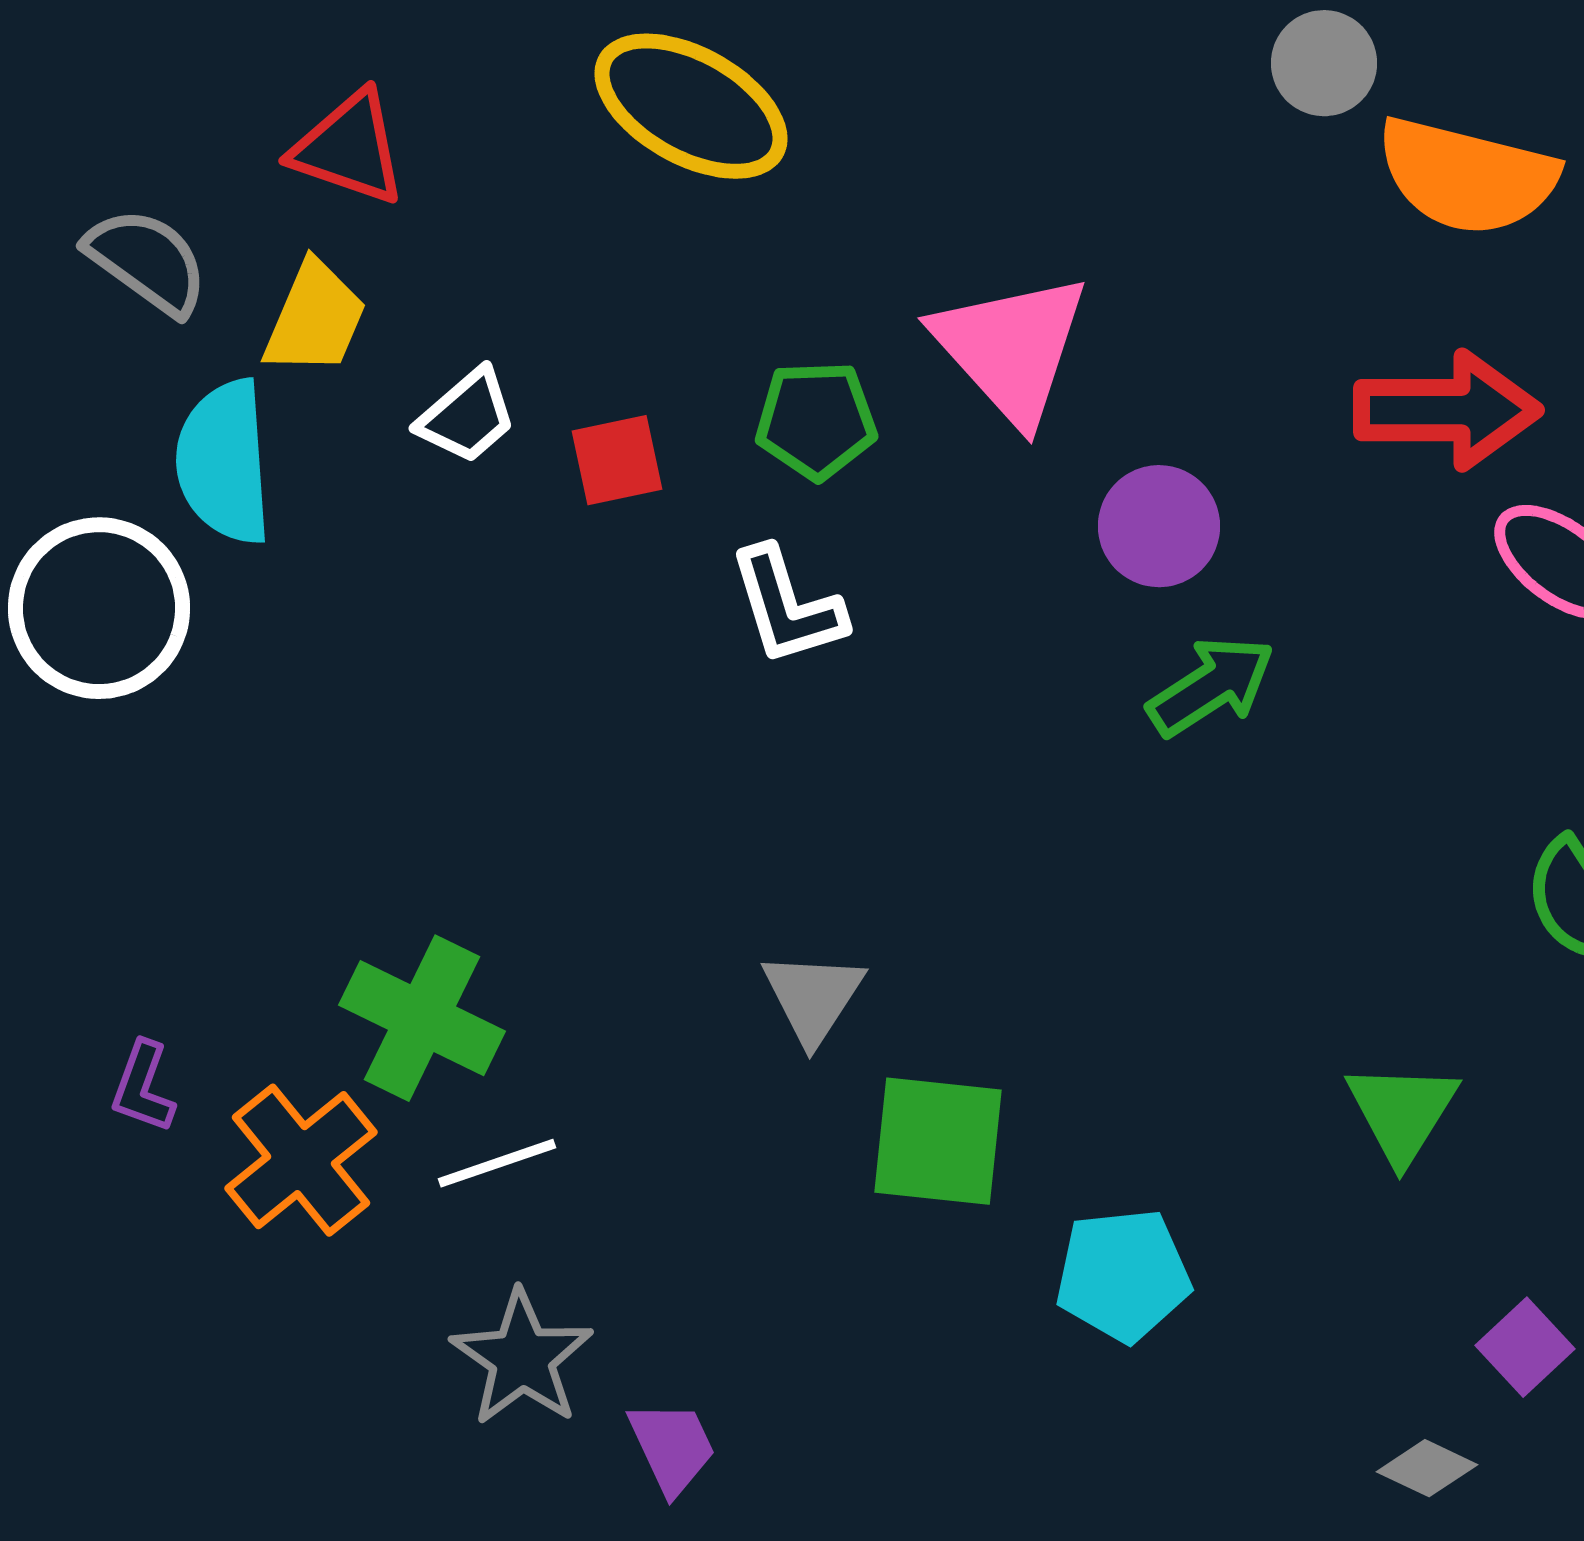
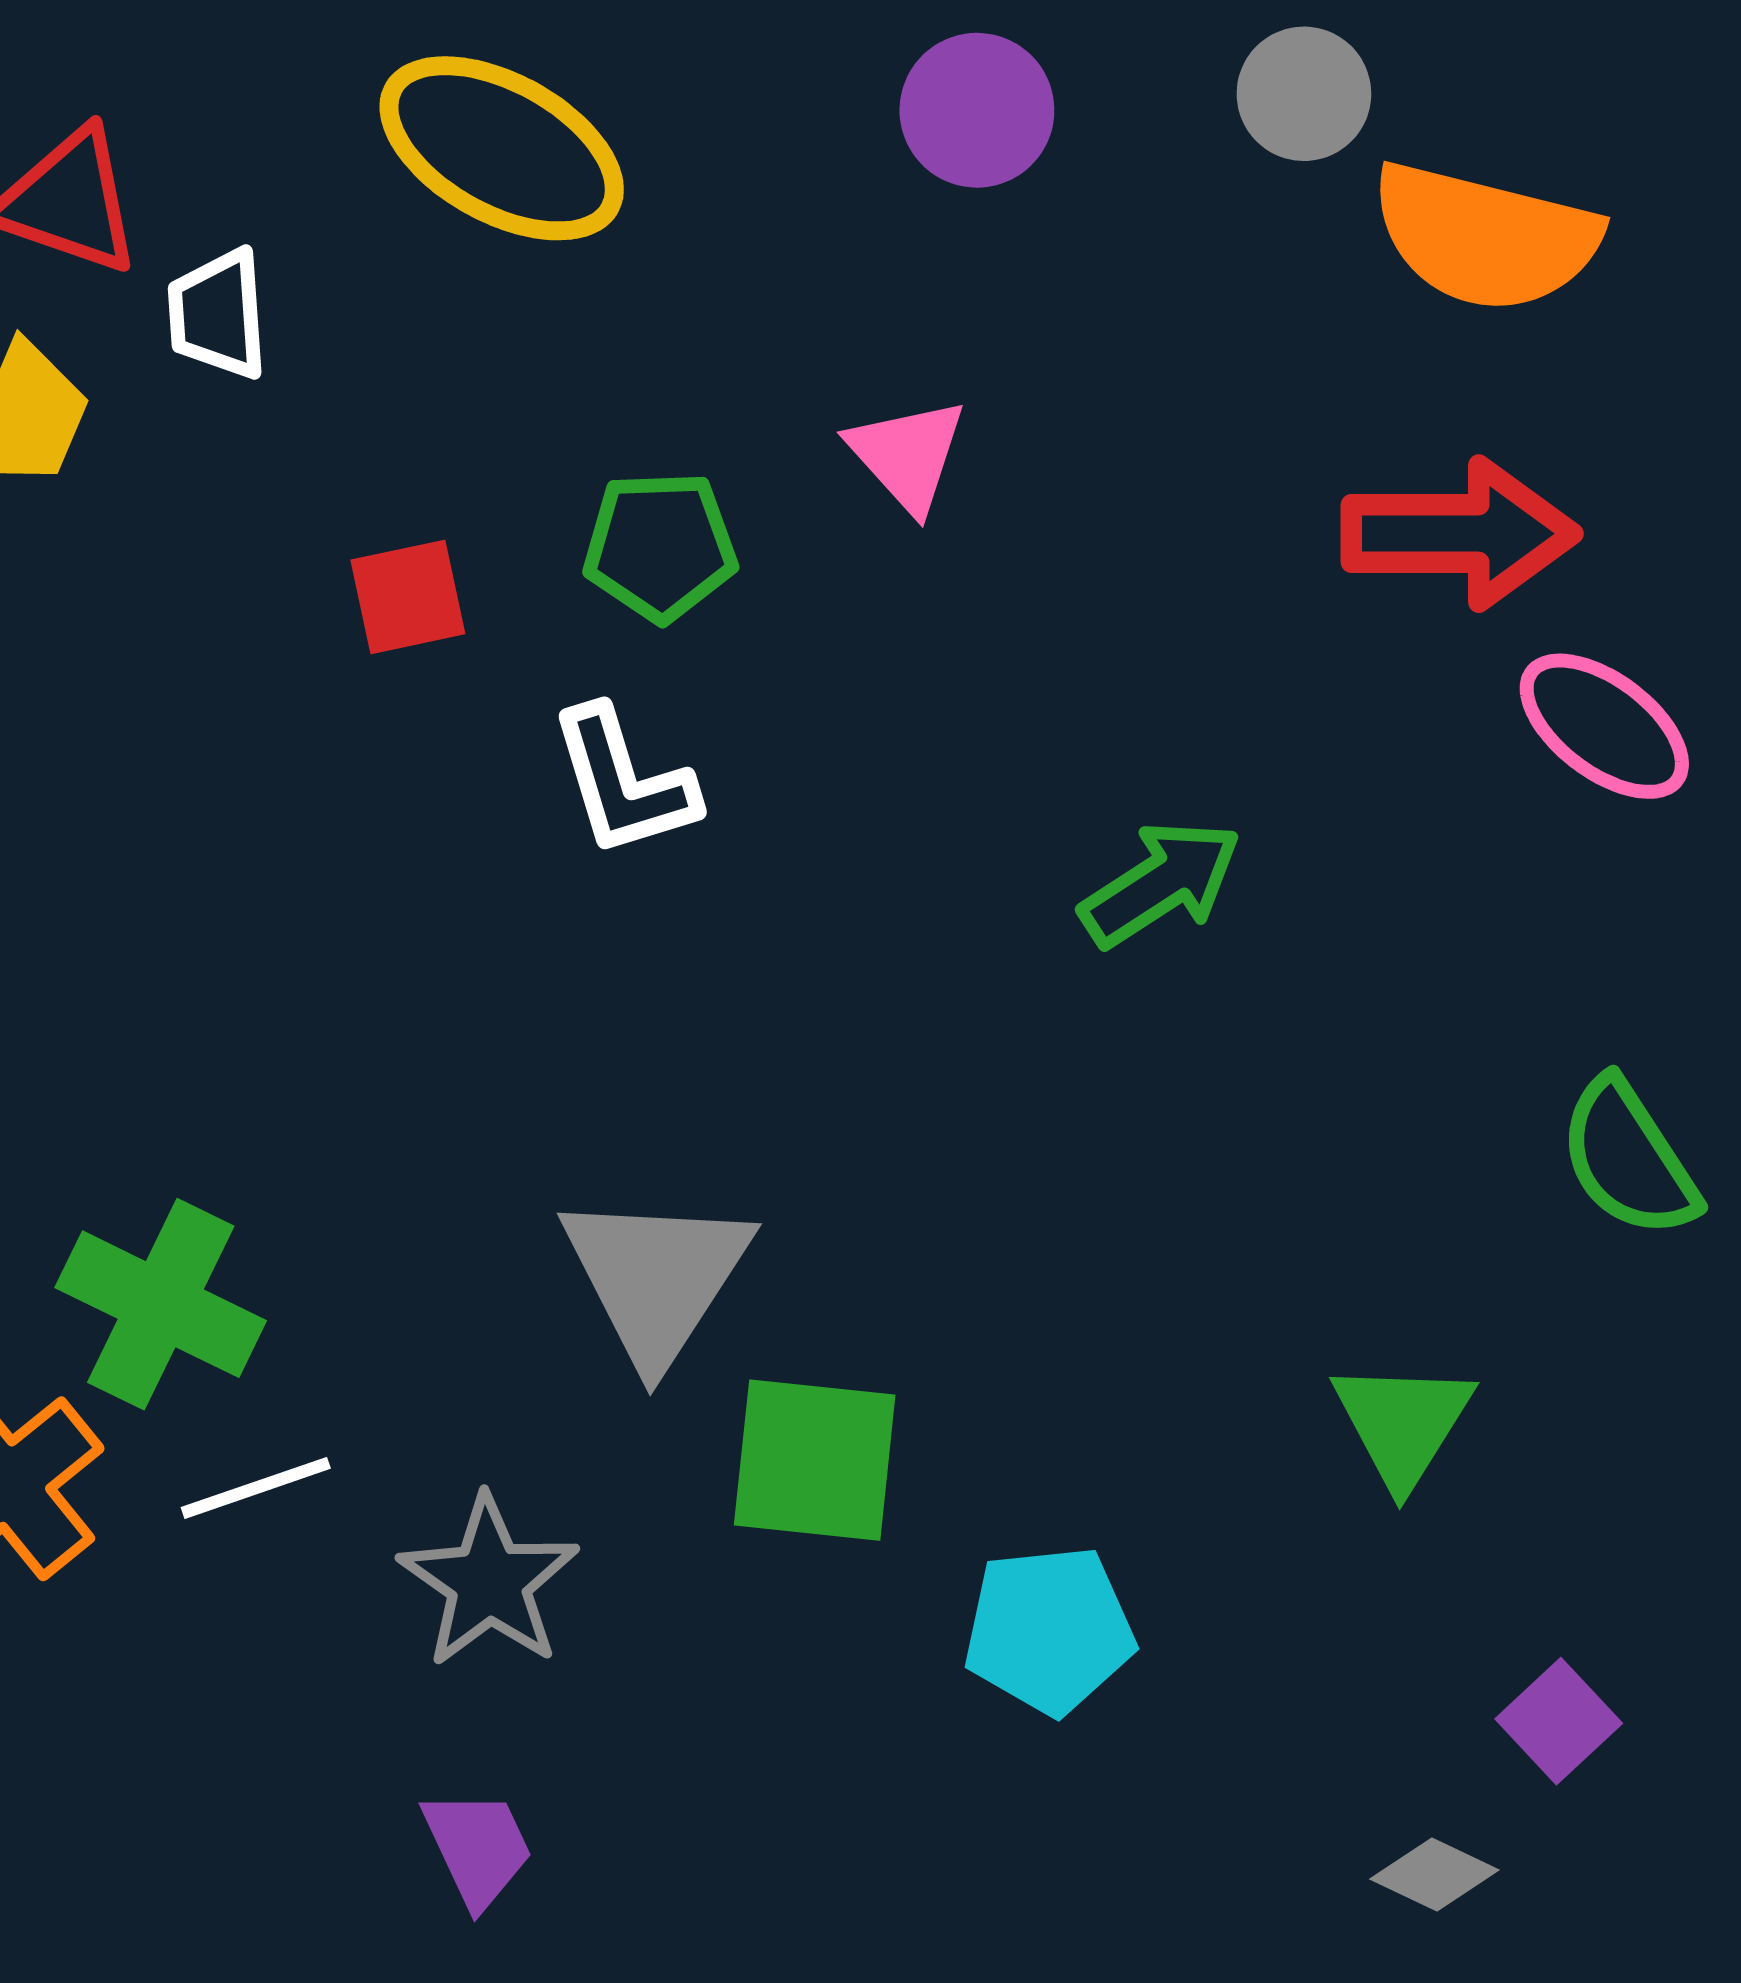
pink triangle: (1011, 348) -> (907, 455), size x0.6
white trapezoid: (467, 416) -> (218, 314), moved, turned 127
purple circle: (1159, 526) -> (977, 110), moved
gray triangle: (813, 997) -> (656, 1278), size x1.5
gray star: (522, 1358) -> (489, 1582), moved

